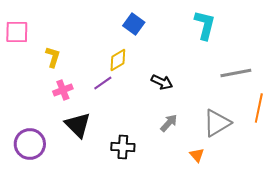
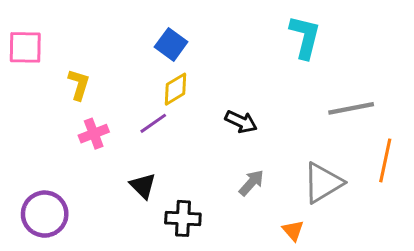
blue square: (134, 24) -> (171, 44), moved
black triangle: (78, 125) -> (143, 186), moved, size x0.7

